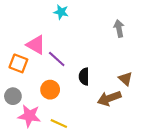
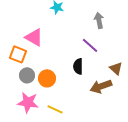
gray arrow: (119, 28) -> (99, 20), moved
purple line: (57, 59) -> (90, 45), moved
gray circle: (13, 96) -> (27, 75), moved

